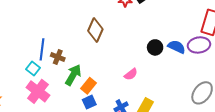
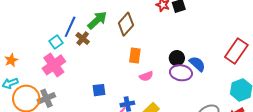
purple ellipse: (199, 45) -> (181, 73), moved
green arrow: (73, 75) -> (97, 20), moved
orange rectangle: (89, 86) -> (135, 56), moved, turned -49

